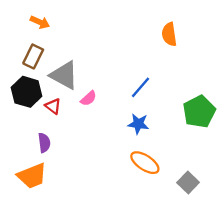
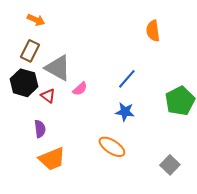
orange ellipse: (145, 163) -> (112, 147), moved
orange trapezoid: (32, 176) -> (52, 159), moved

